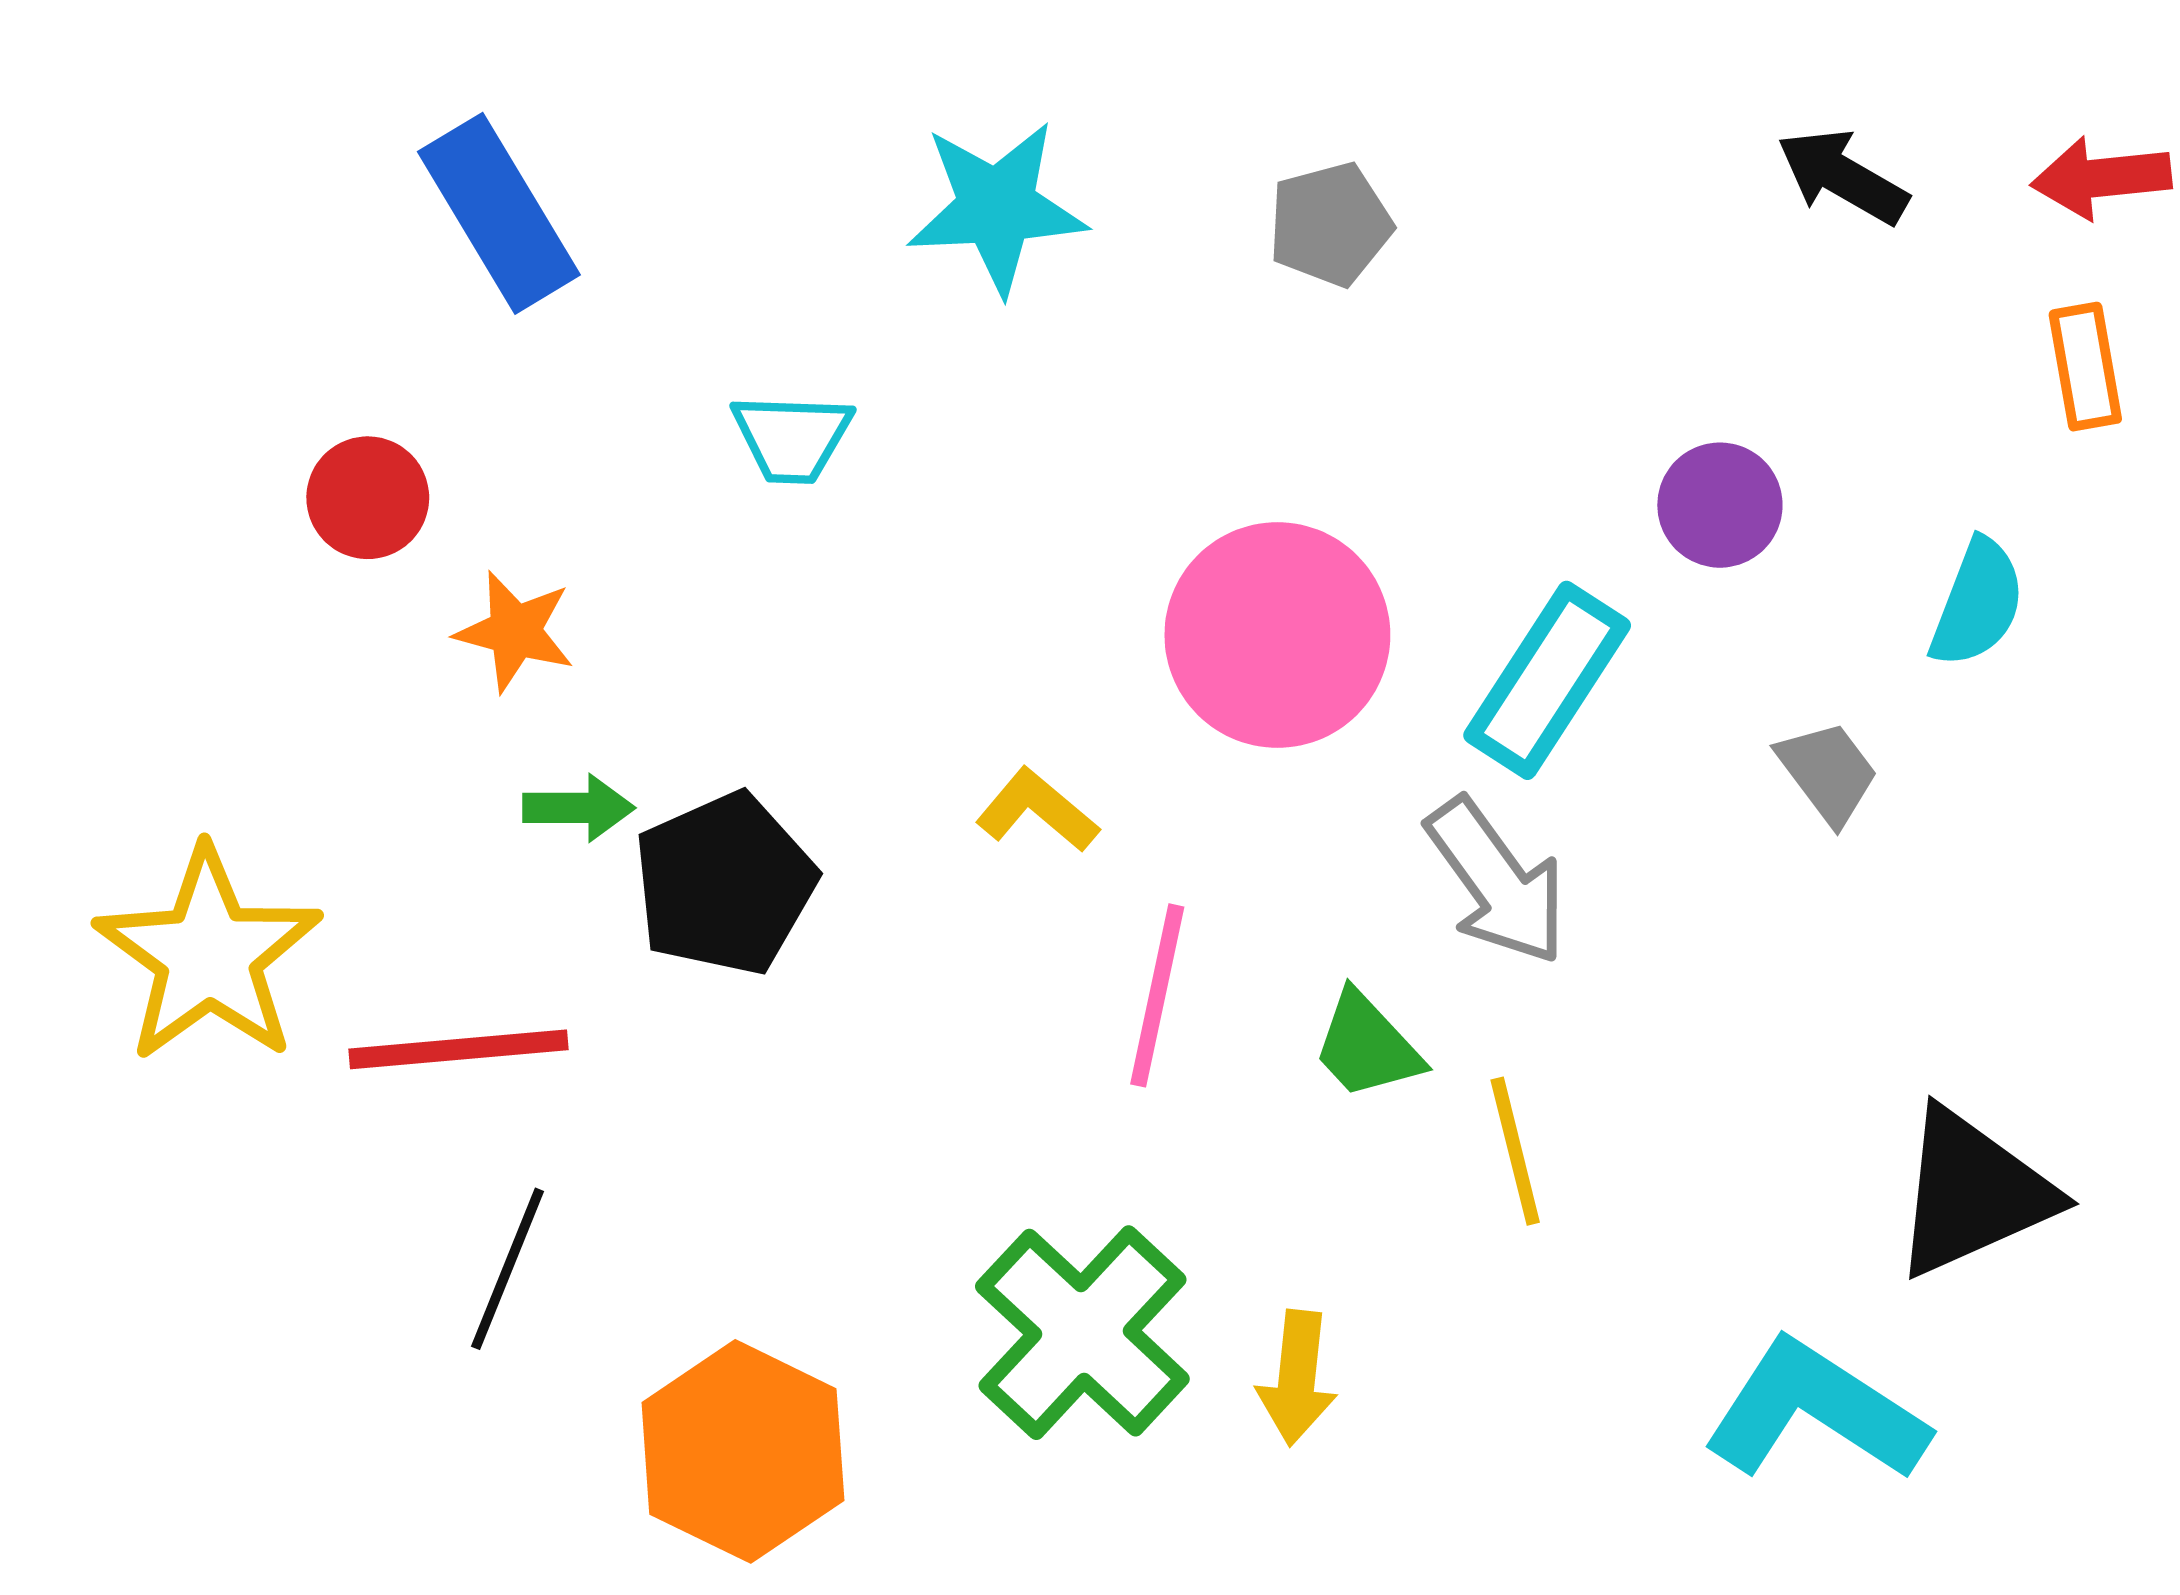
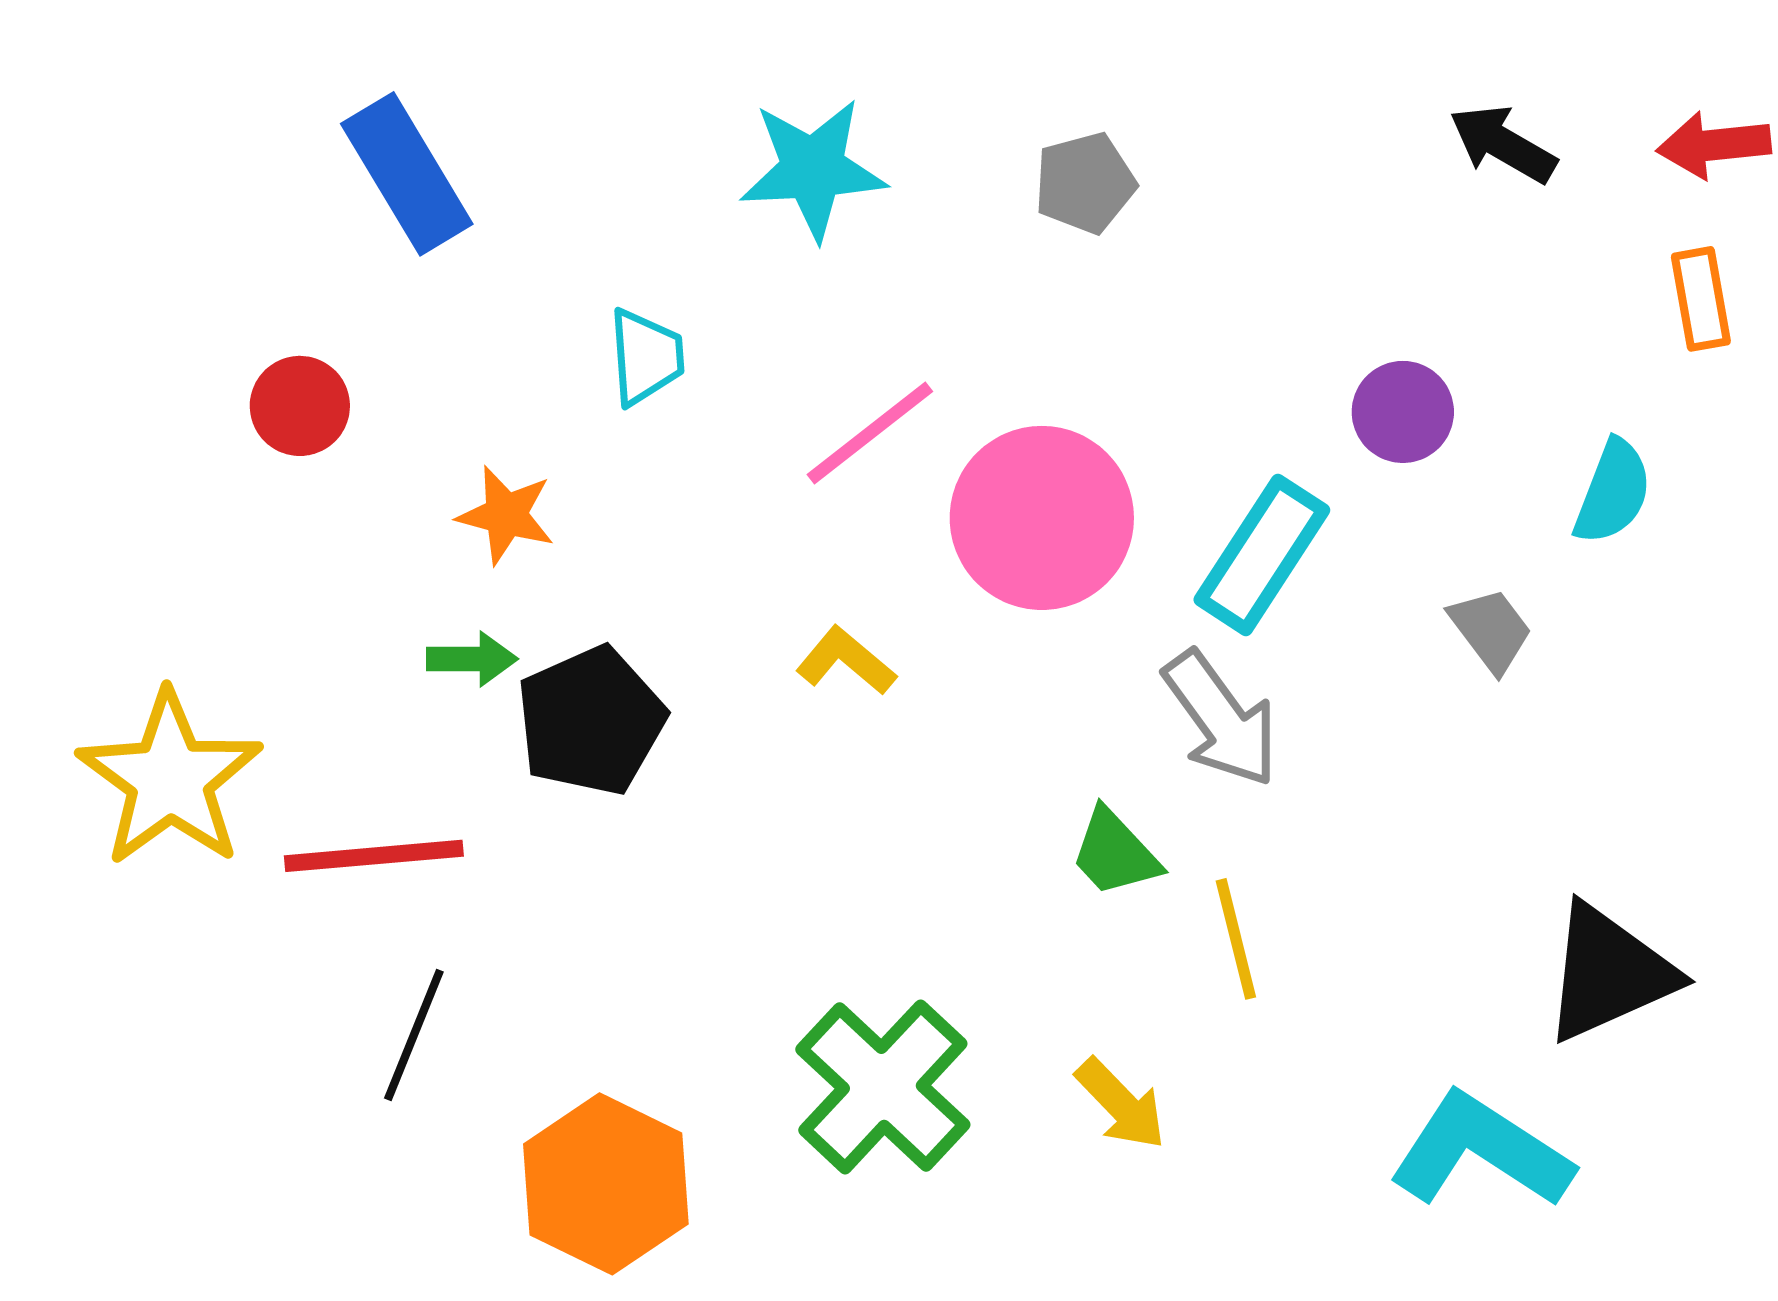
cyan trapezoid: (792, 438) -> (646, 357), turned -96
orange star: (515, 631) -> (506, 515), moved
pink line: (1157, 995) -> (870, 433), moved, turned 40
yellow arrow: (1297, 1378) -> (1121, 1104), moved, turned -50

